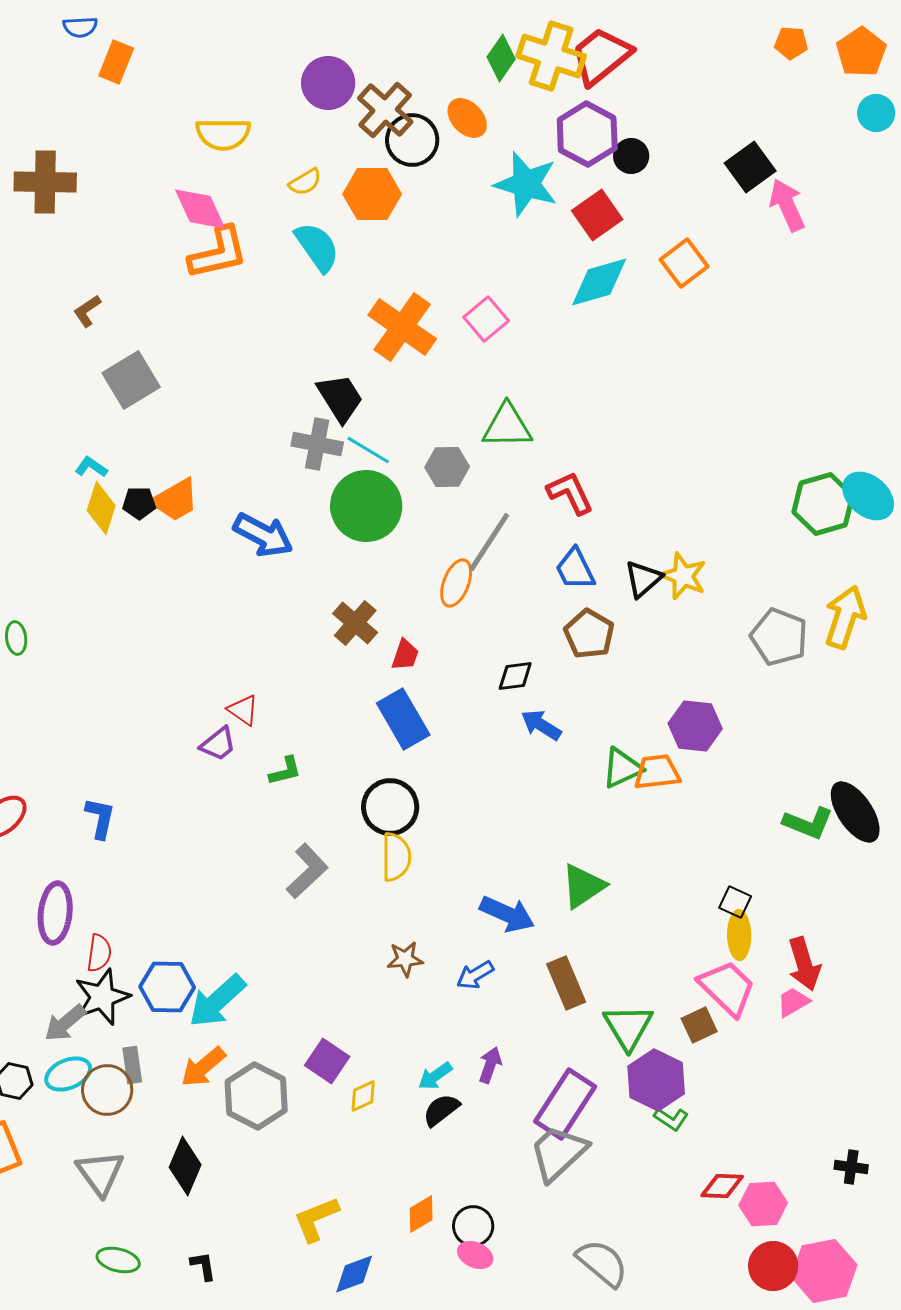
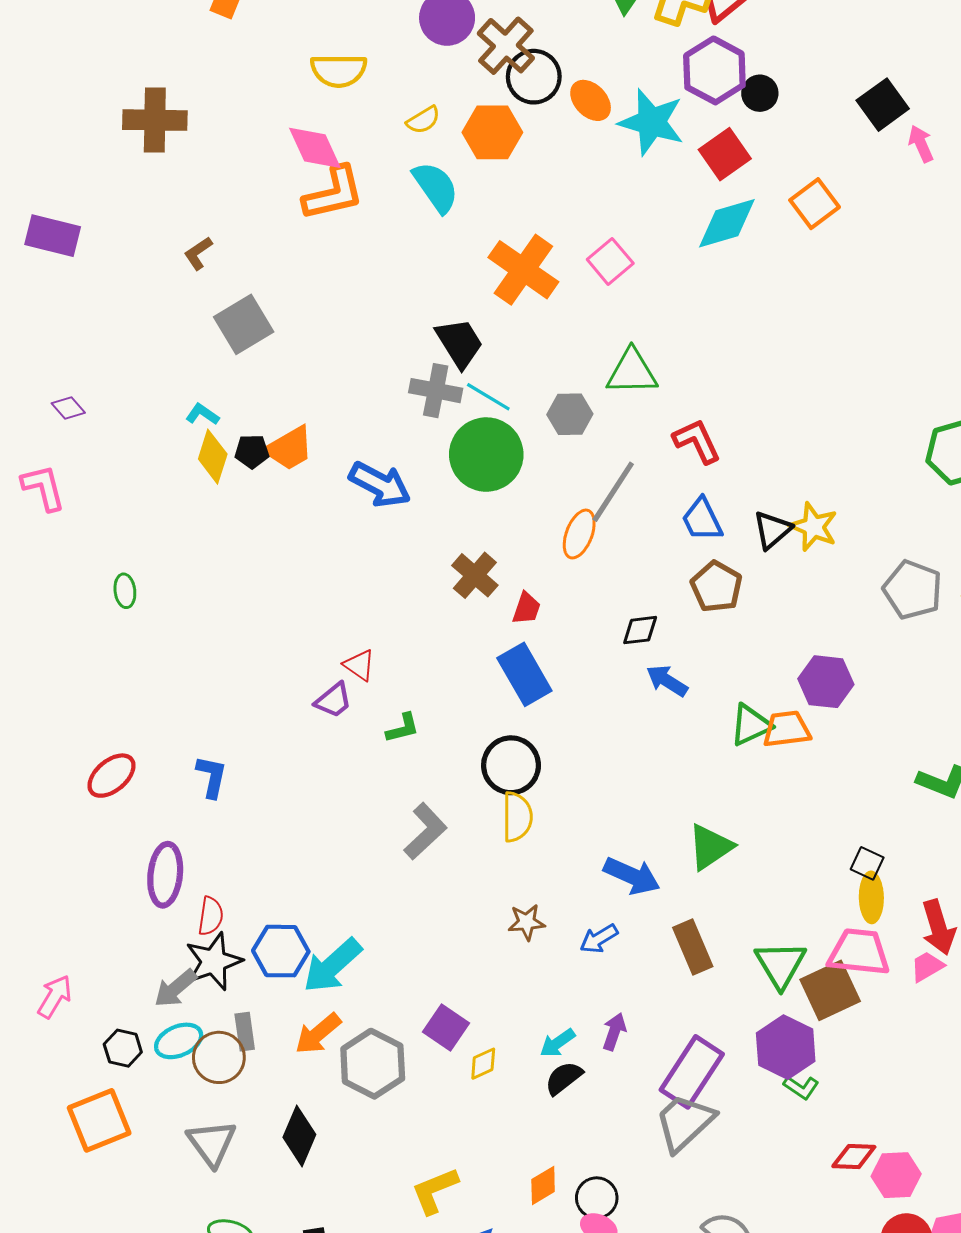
orange ellipse: (467, 118) -> (591, 100), moved
pink arrow: (787, 205) -> (921, 144), size x0.7
pink trapezoid: (727, 988) -> (859, 952), turned -38
brown square: (699, 1025) -> (830, 990), size x1.6
green triangle: (628, 1027) -> (780, 965), moved

